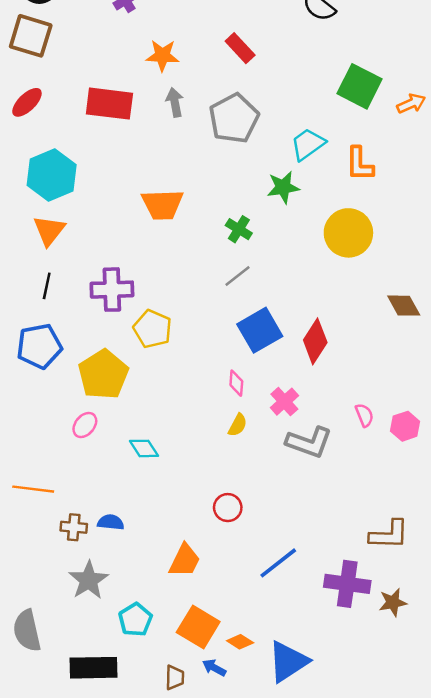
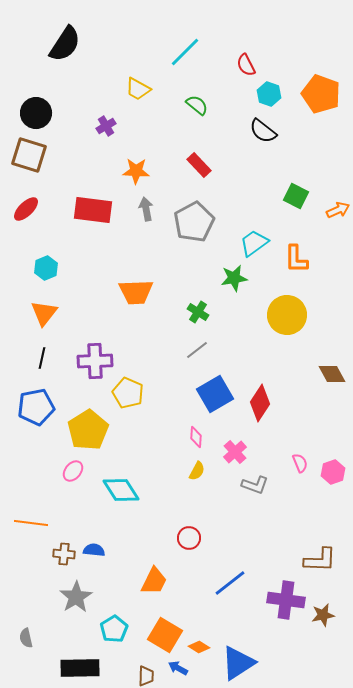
green square: (360, 86) -> (296, 196), size x0.7
cyan hexagon: (52, 175) -> (46, 268), size x0.6
gray L-shape: (309, 442) -> (255, 485), size x0.7
cyan diamond: (144, 448) -> (121, 490), size x1.5
gray semicircle: (27, 631) -> (26, 638), size x0.6

